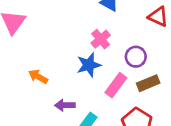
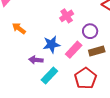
blue star: (89, 65) -> (51, 44), moved
orange arrow: (38, 77) -> (19, 28), moved

